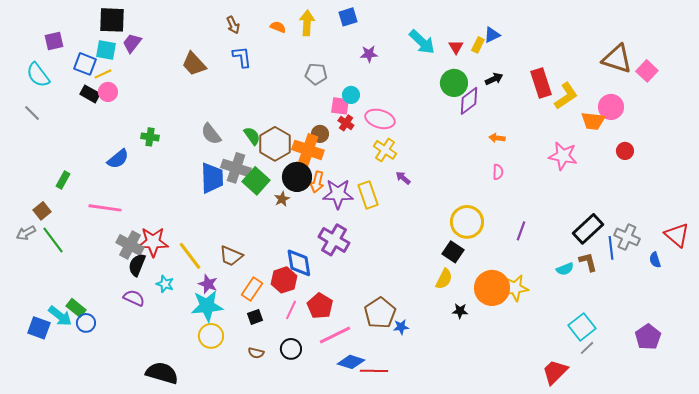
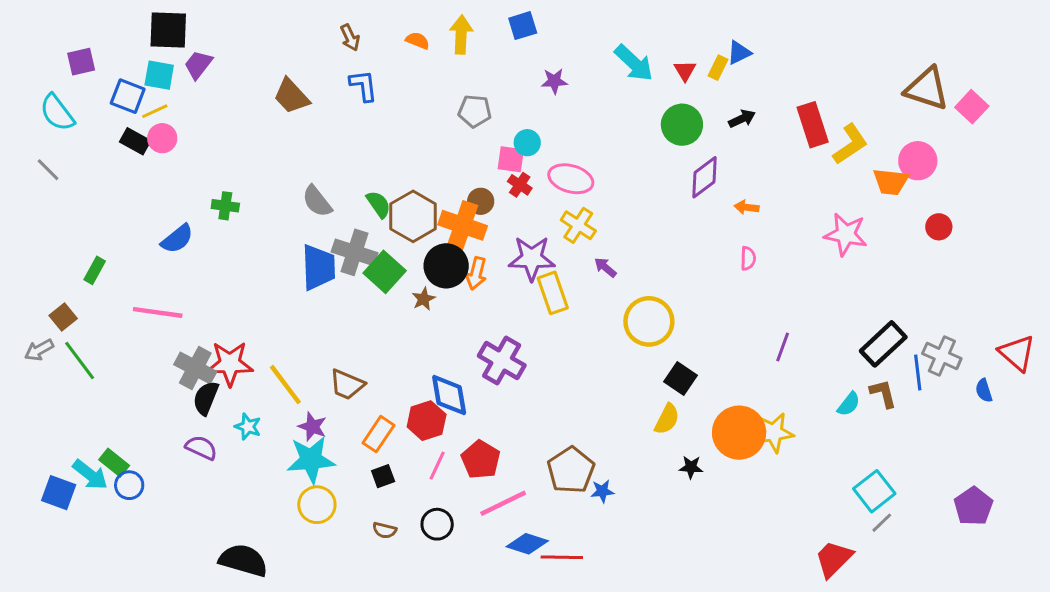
purple diamond: (469, 101) -> (704, 177), moved
purple star: (338, 194) -> (532, 258), moved
yellow circle: (467, 222) -> (649, 321), moved
cyan semicircle: (565, 269) -> (849, 404), turned -30

